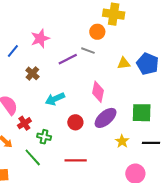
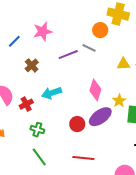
red circle: (75, 122) -> (77, 124), moved
red cross: (24, 123) -> (26, 104), moved
yellow star: (122, 141) -> (119, 101), moved
green line: (33, 157) -> (39, 157), moved
red line: (76, 160) -> (83, 158), moved

